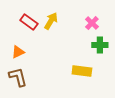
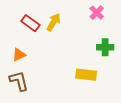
pink cross: (92, 23) -> (97, 13), moved

